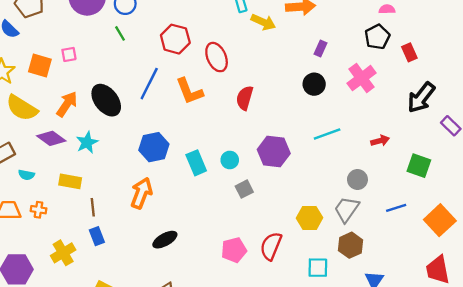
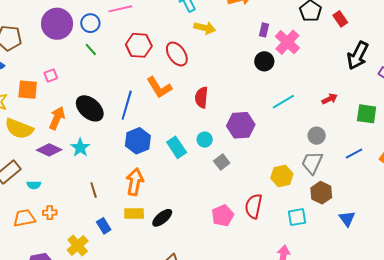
yellow arrow: (263, 22) -> (205, 28), moved
pink cross: (362, 78) -> (287, 42), moved
blue line: (149, 84) -> (127, 105), moved
red semicircle: (245, 98) -> (201, 97), moved
yellow rectangle: (70, 181) -> (134, 213), moved
brown line: (93, 207) -> (94, 190), moved

